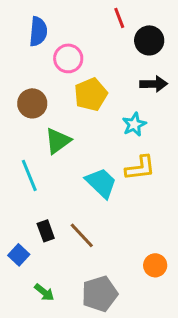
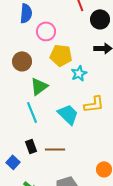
yellow pentagon: (91, 94) -> (61, 55), turned 30
cyan star: (134, 124) -> (79, 73), moved
cyan line: (29, 175) -> (32, 112), moved
brown line: (82, 235) -> (55, 149), turned -48

